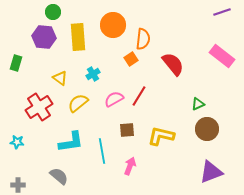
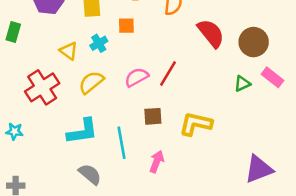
pink rectangle: (222, 56) -> (273, 77), moved, size x0.7
orange square: (131, 59) -> (126, 26), moved, turned 32
cyan cross: (93, 74) -> (99, 43), moved
brown circle: (207, 129) -> (254, 42), moved
gray semicircle: (59, 176) -> (90, 174), moved

